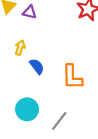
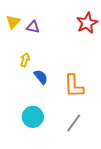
gray line: (59, 121) -> (74, 123), moved

